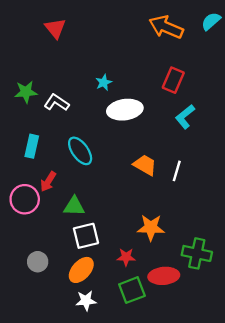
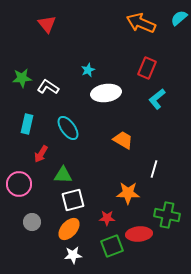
white line: (177, 171) -> (154, 169), moved
pink circle: (25, 199) -> (19, 184), moved

